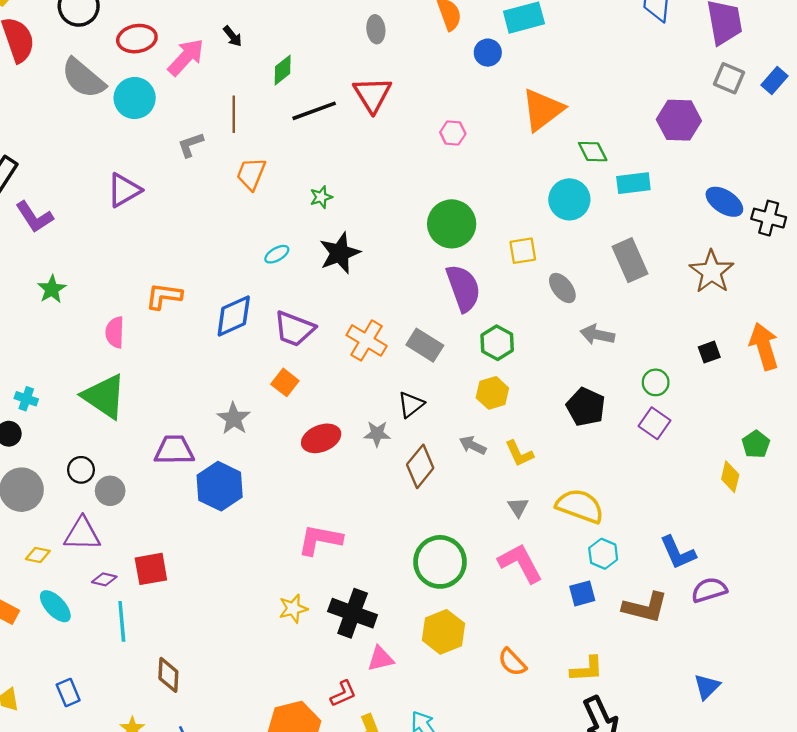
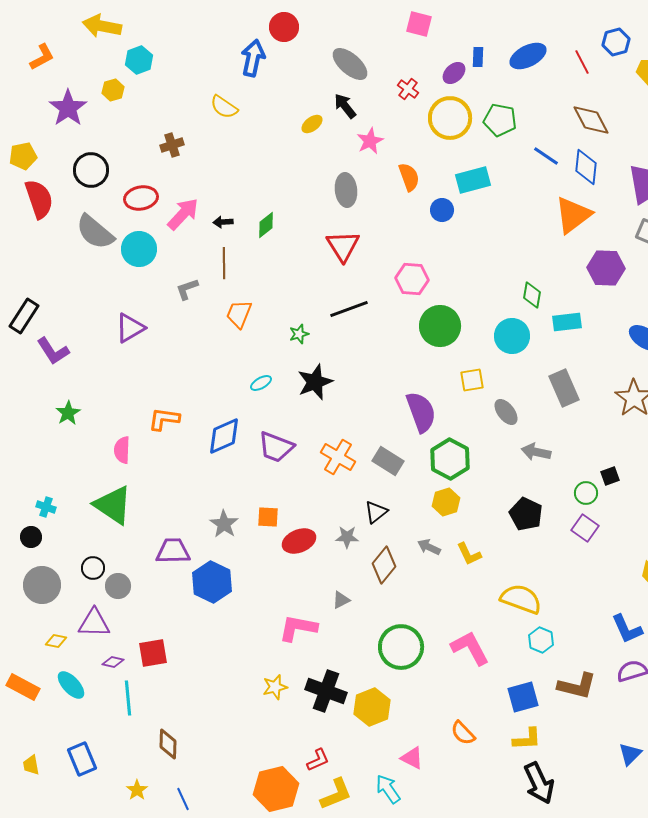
gray ellipse: (376, 29) -> (346, 190), size x1.4
black arrow: (233, 36) -> (223, 222), moved, turned 126
orange triangle: (543, 110) -> (573, 215), moved
black line: (314, 111) -> (349, 309), moved
pink hexagon: (453, 133) -> (412, 279), size x1.5
green diamond: (593, 152) -> (532, 295), turned 36
green circle: (452, 224) -> (440, 326), moved
green hexagon: (497, 343) -> (450, 459), size x1.4
black square: (709, 352) -> (610, 476), moved
orange square: (285, 382) -> (268, 517), moved, turned -35
gray triangle: (518, 507) -> (341, 600), moved, turned 36
blue L-shape: (678, 553) -> (627, 629), moved
blue square: (582, 593) -> (523, 697), moved, size x1.4
yellow hexagon: (443, 632) -> (372, 707), moved
pink triangle: (381, 659) -> (412, 758), moved, turned 40
blue rectangle: (68, 692) -> (82, 759), size x1.4

